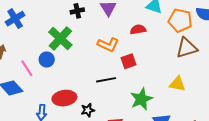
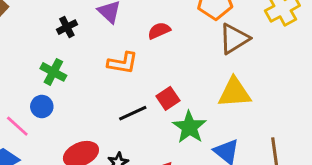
green cross: (60, 39) -> (53, 72), size x0.7
red square: (129, 61) -> (168, 98), moved
yellow triangle: (177, 84) -> (234, 93), size x1.4

